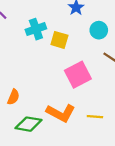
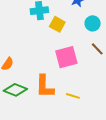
orange L-shape: (61, 113) -> (45, 86), turned 50

